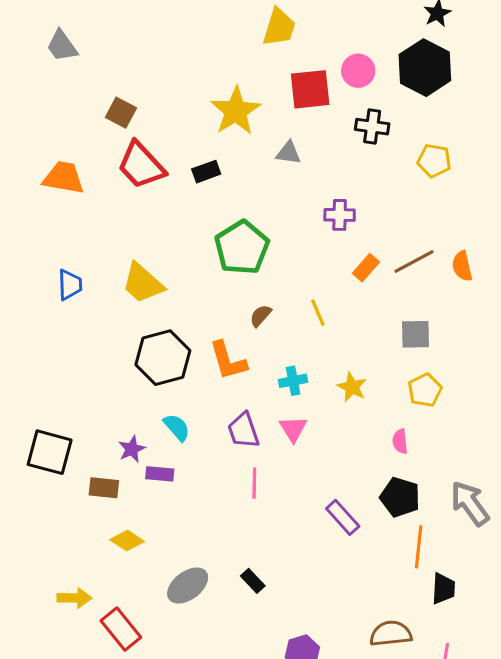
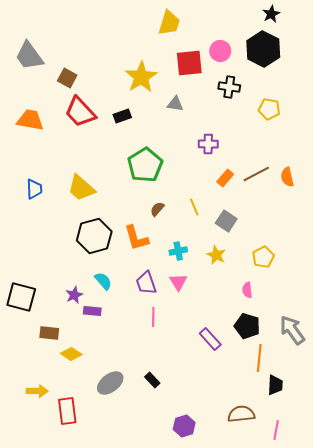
gray trapezoid: (62, 46) -> (29, 56), moved, size x1.4
gray square: (416, 334) -> (226, 221), moved, turned 35
brown rectangle: (104, 488) -> (49, 333), moved
red rectangle: (121, 629) -> (67, 411), turned 32

